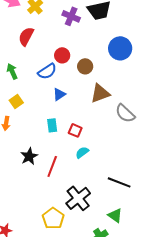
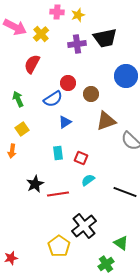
purple cross: (71, 16) -> (77, 44), turned -30
red line: (52, 166) -> (58, 194), turned 60
black line: (119, 182) -> (125, 192), moved

